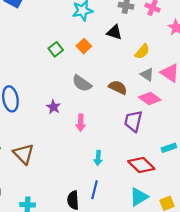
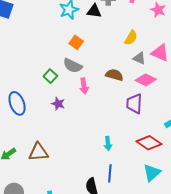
black triangle: (114, 32) -> (94, 11), moved
green square: (56, 49) -> (50, 76), moved
gray semicircle: (82, 83) -> (73, 66), moved
pink arrow: (81, 123) -> (84, 86), moved
brown triangle: (24, 154) -> (38, 152), turned -40

